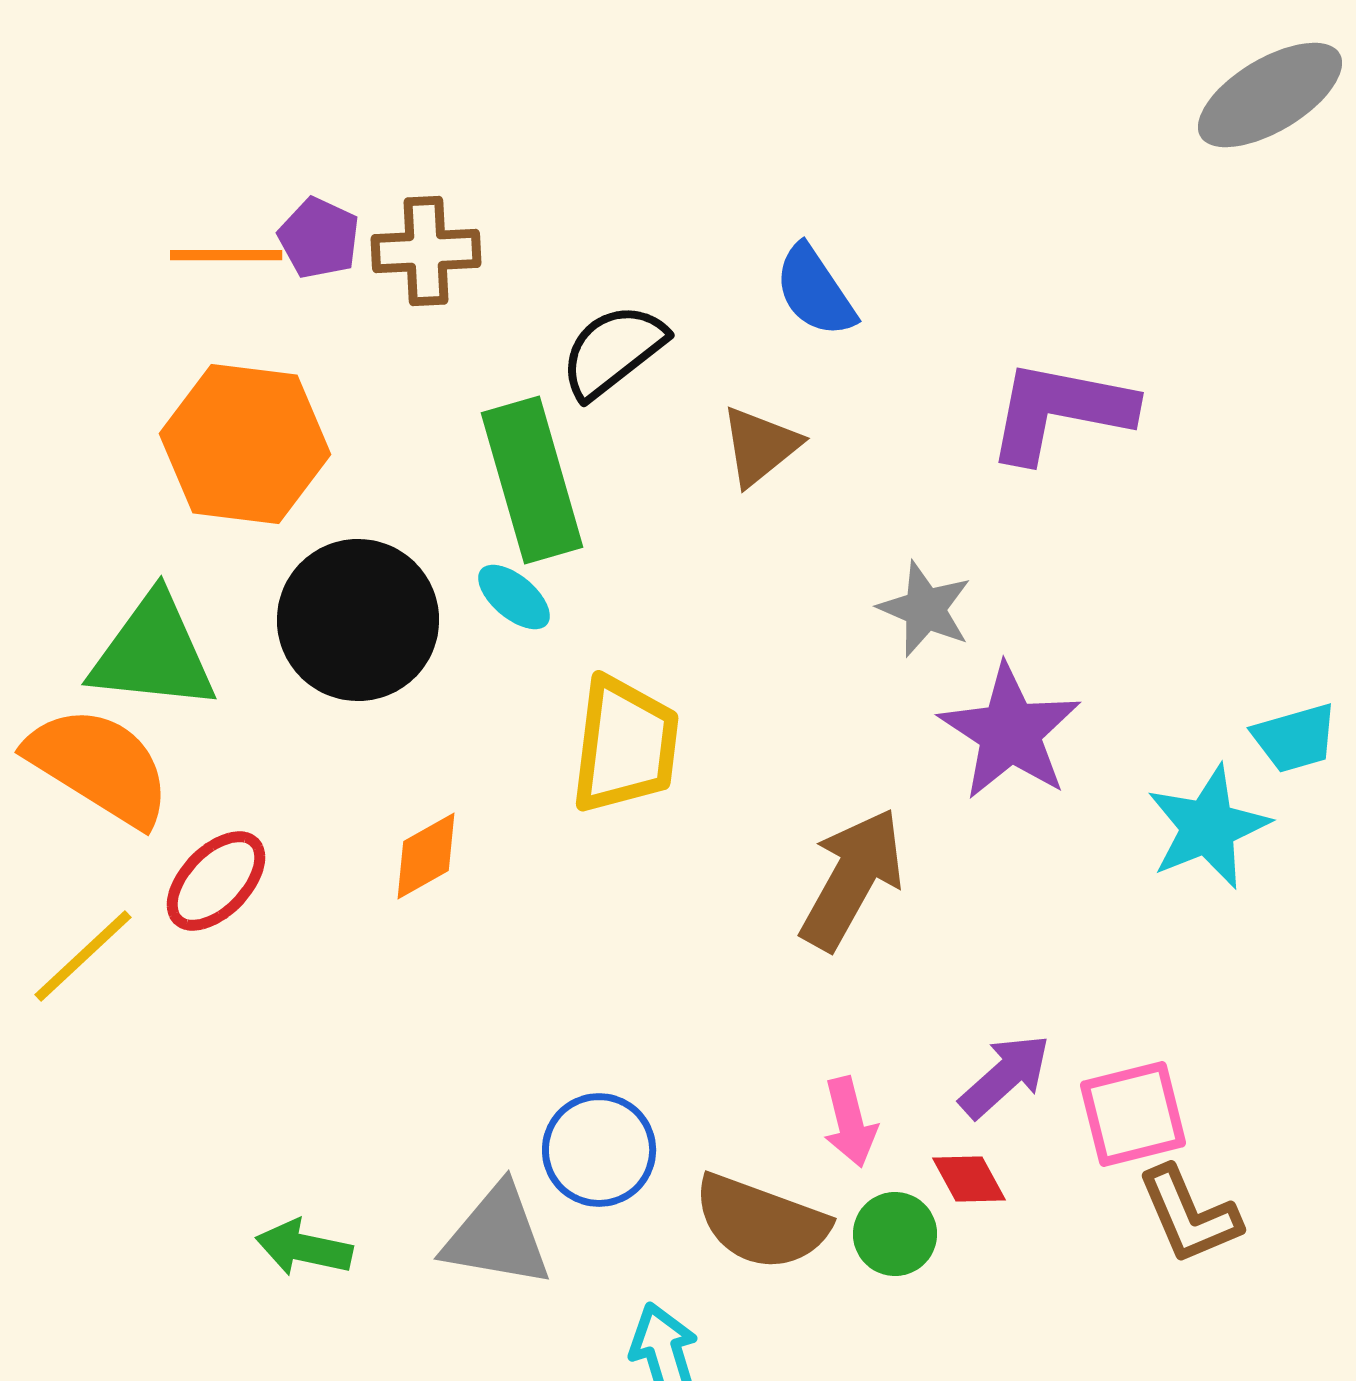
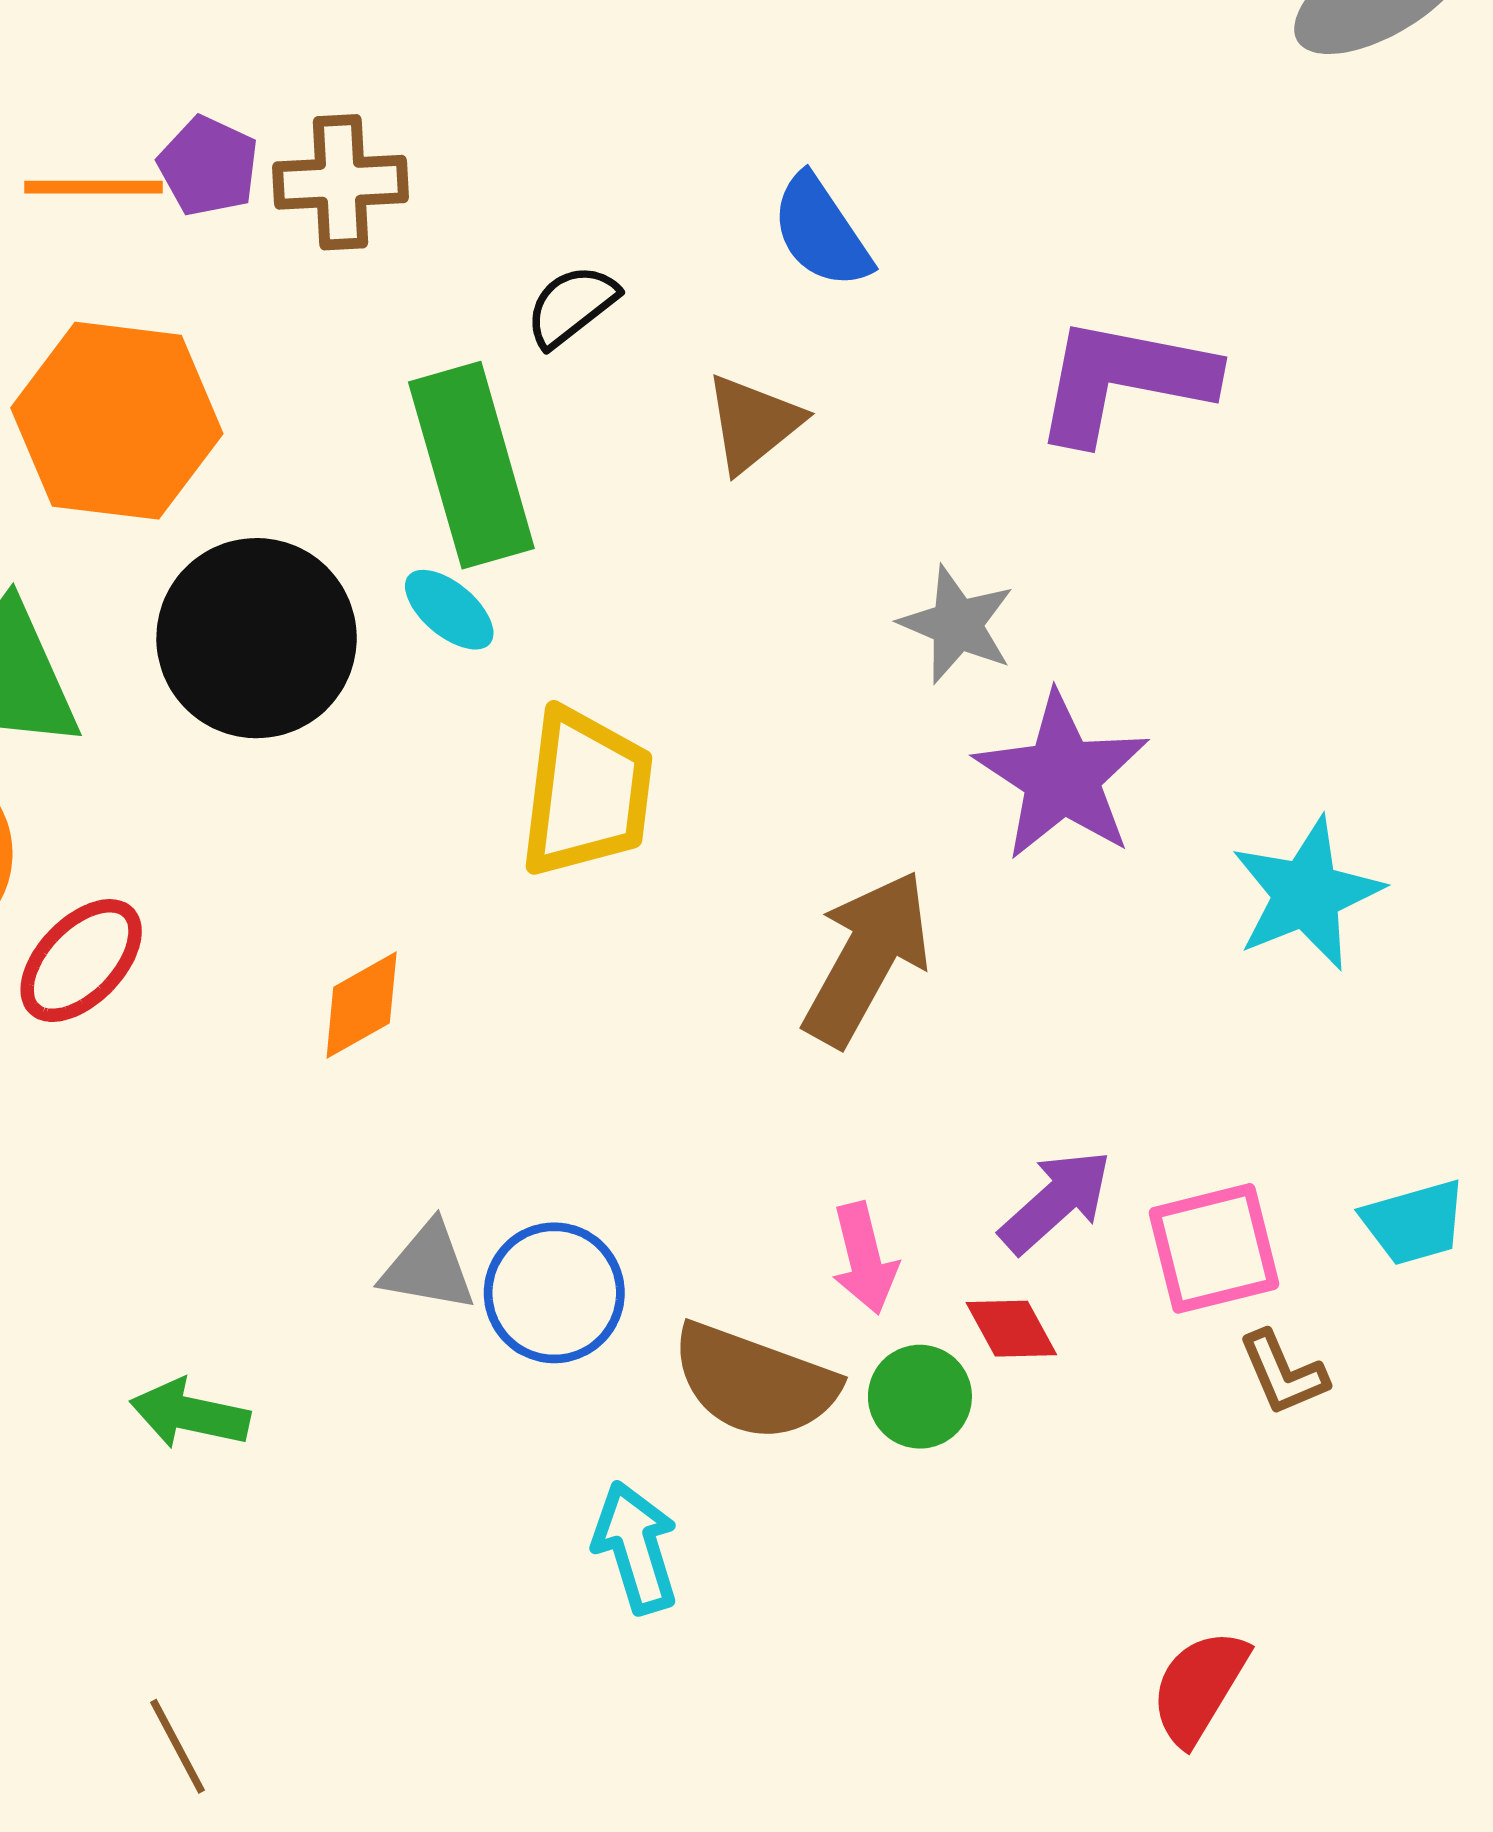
black semicircle: (613, 351) -> (572, 306), size x0.7
cyan trapezoid: (1295, 738) -> (1414, 1222), moved
orange diamond: (426, 856) -> (362, 1005), moved
brown L-shape: (1189, 1215) -> (1283, 1373), size x0.7
gray triangle: (497, 1236) -> (428, 1267), moved, size x0.7

